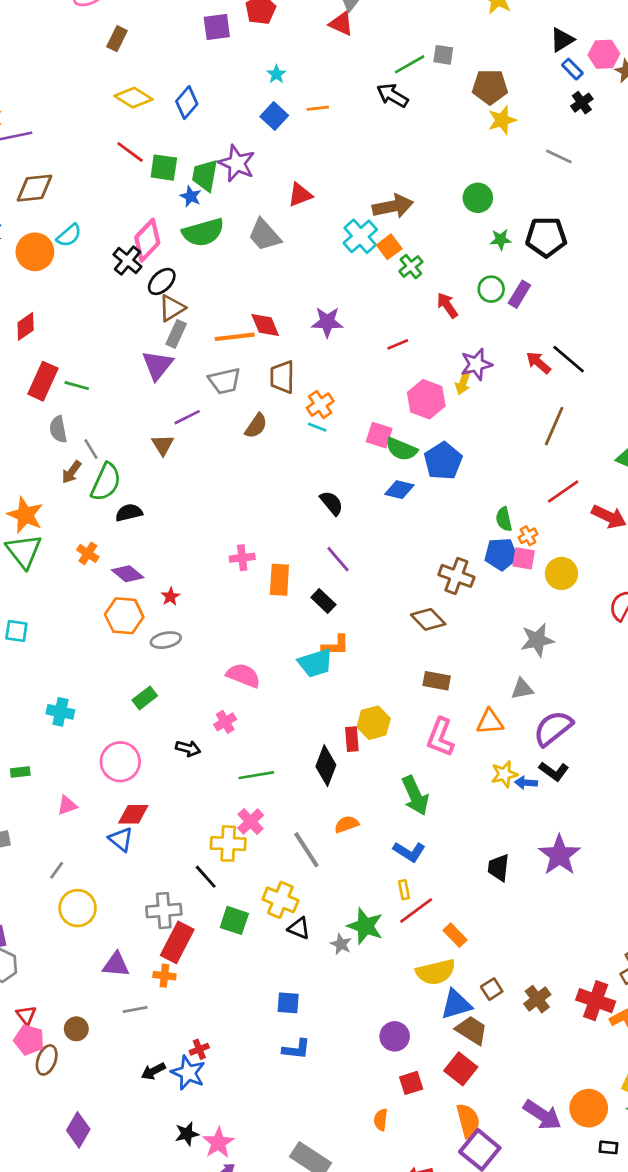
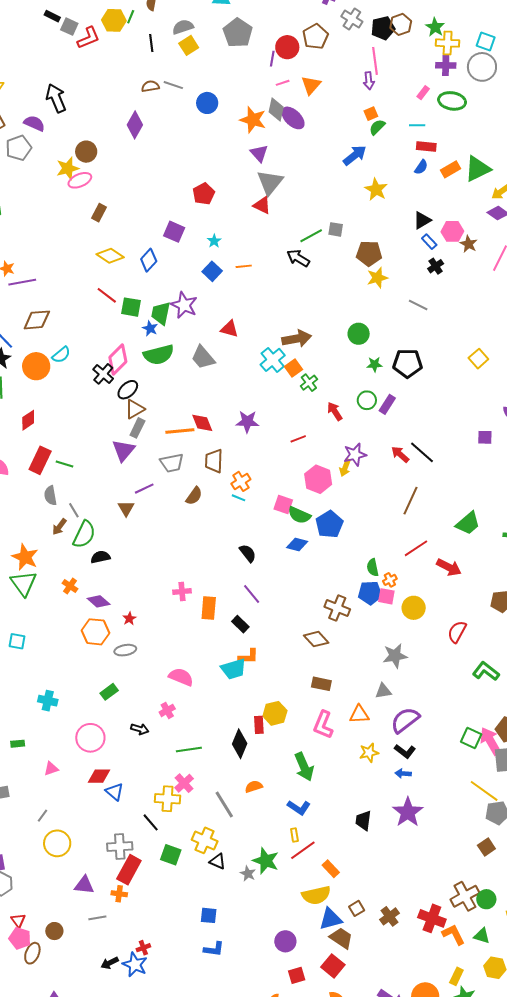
purple square: (217, 27) -> (174, 232), moved, turned 30
red triangle: (300, 195) -> (230, 329), turned 36
blue arrow: (526, 783) -> (403, 773), moved
blue triangle: (121, 839) -> (115, 792), moved

